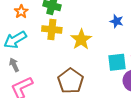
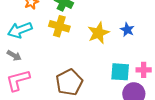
yellow star: (81, 39) -> (98, 33), moved
gray arrow: (14, 65) -> (14, 55), turned 136

